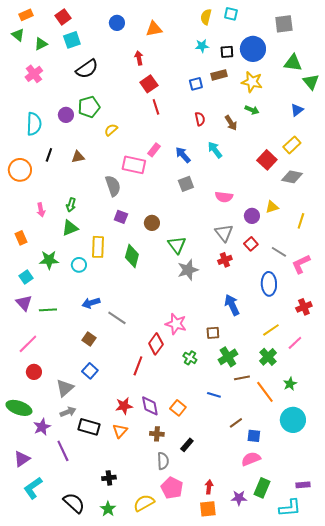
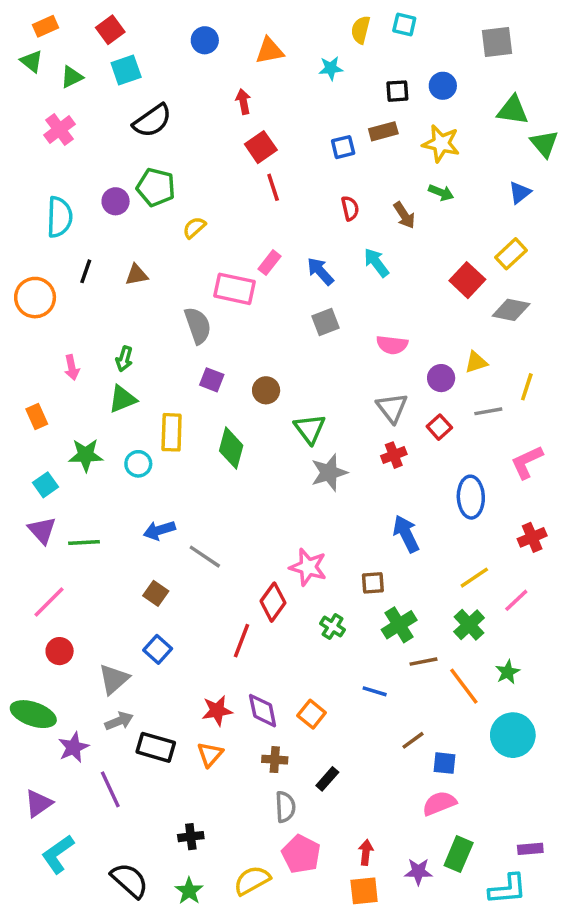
cyan star: (202, 46) -> (331, 68), moved
blue circle: (253, 49) -> (443, 86), size x0.6
green pentagon: (89, 107) -> (156, 187), turned 30
gray line: (279, 252) -> (488, 411), moved, turned -42

